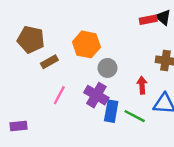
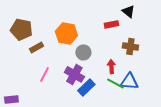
red rectangle: (148, 20) -> (111, 24), moved
blue rectangle: (111, 111) -> (86, 87), turned 36
green line: (135, 116) -> (115, 83), moved

